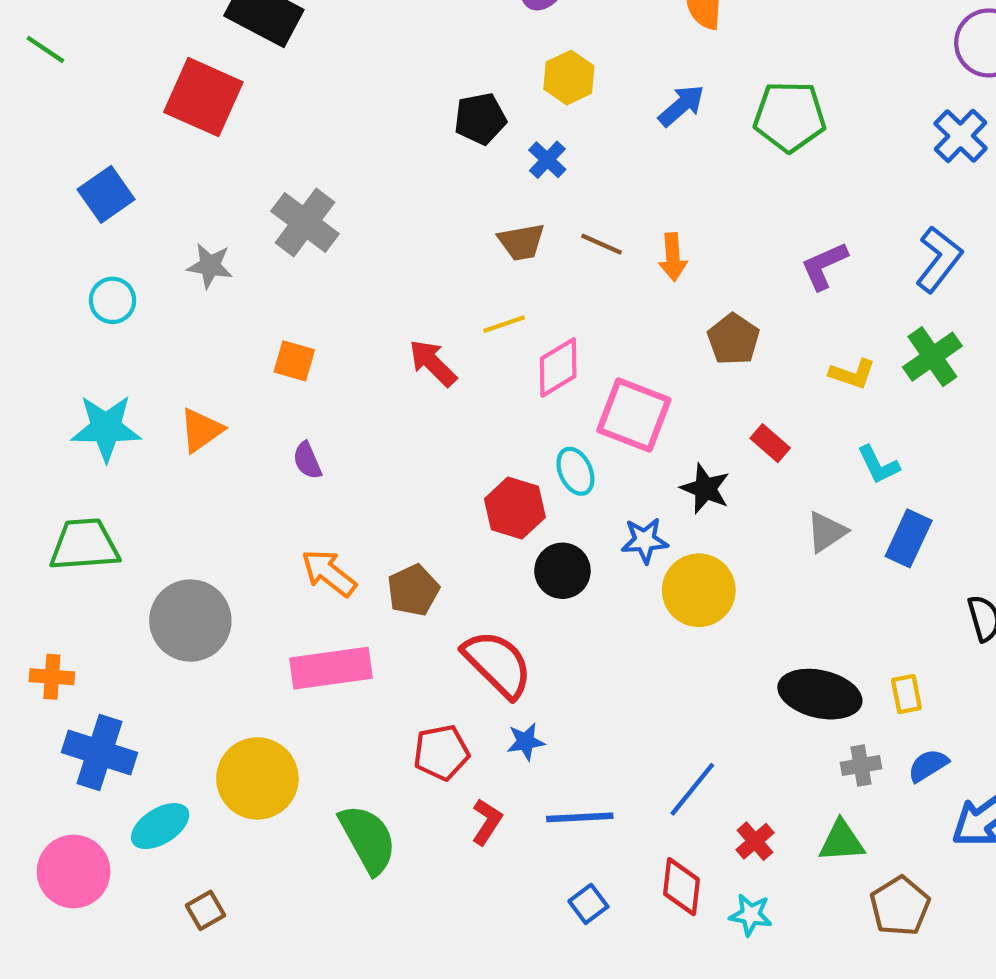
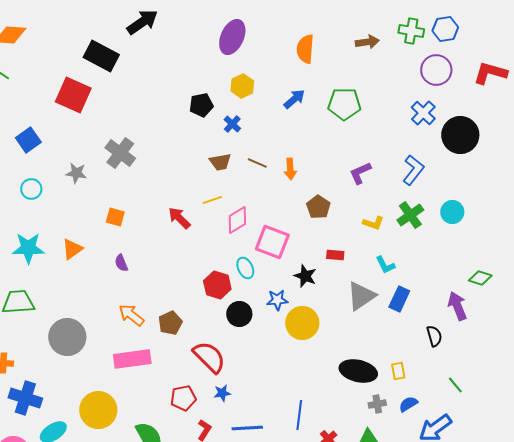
red rectangle: (770, 443) -> (335, 255), turned -36
gray triangle: (826, 532) -> (361, 296), size x1.5
blue line: (692, 789) -> (299, 415), turned -32

